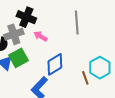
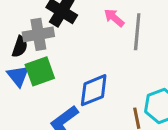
pink arrow: (40, 36) -> (114, 18), moved

